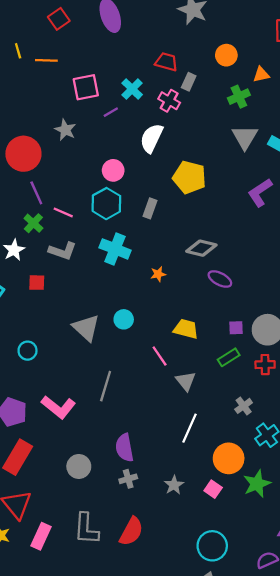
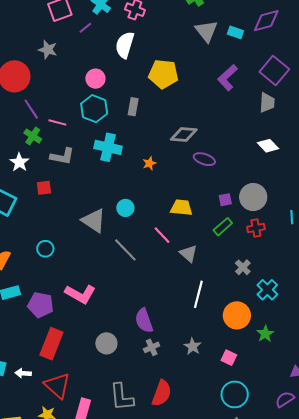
gray line: (106, 386) -> (125, 250), moved, turned -52
green star: (257, 484) -> (265, 334), size x0.7
pink square: (213, 489) -> (229, 358), moved

